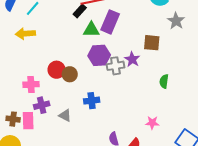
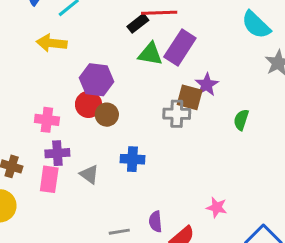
brown square: (152, 43) -> (190, 97), moved
purple hexagon: (99, 55) -> (97, 80), moved
purple star: (132, 59) -> (207, 85), moved
green semicircle: (164, 81) -> (241, 120), moved
pink rectangle: (28, 121) -> (49, 179), moved

